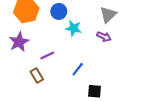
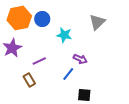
blue circle: (59, 11) -> (42, 19), moved
purple arrow: (104, 37) -> (80, 59), moved

